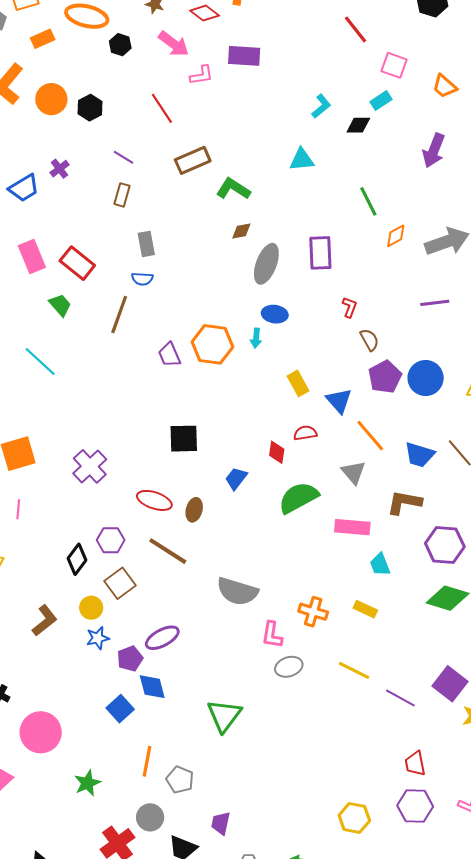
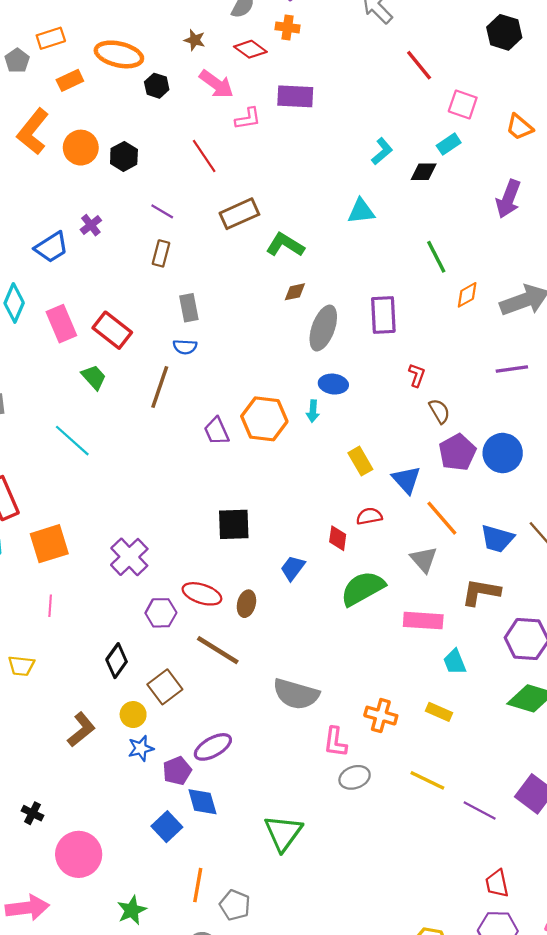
purple hexagon: (111, 540) -> (161, 613), moved

